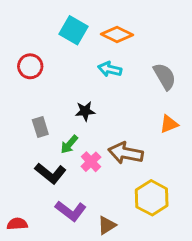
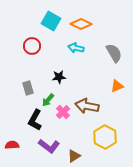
red circle: (30, 66) -> (32, 46), moved
black L-shape: (50, 173) -> (35, 120), turned 80
red semicircle: (17, 224) -> (12, 145), moved

